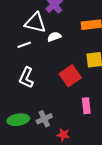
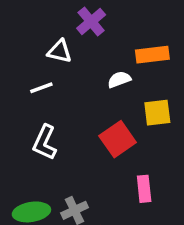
white triangle: (35, 23) -> (60, 51), size x0.7
white semicircle: (54, 37) -> (119, 79), moved

